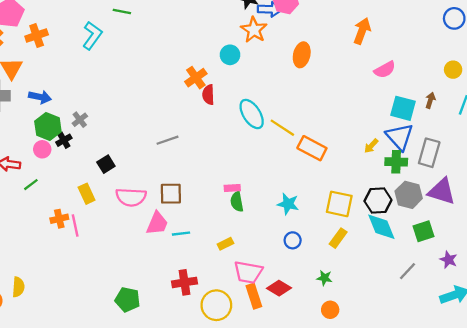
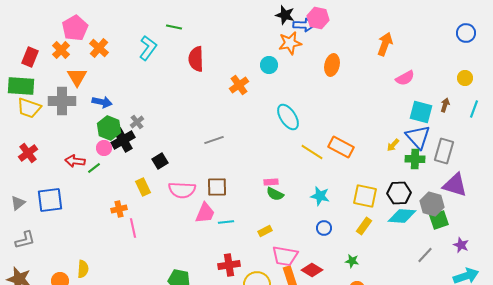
orange star: (254, 30) -> (290, 43), turned 30
orange cross: (37, 35) -> (99, 48), turned -30
red semicircle: (208, 95) -> (196, 59), moved, size x1.4
yellow line: (282, 128) -> (312, 152), moved
black cross: (64, 140) -> (123, 140), size x1.6
green line: (31, 185) -> (94, 168), moved
gray hexagon: (409, 195) -> (432, 204), moved
green semicircle: (237, 202) -> (275, 194), turned -54
pink line: (75, 226) -> (133, 228), moved
cyan diamond: (381, 227) -> (402, 216), turned -64

